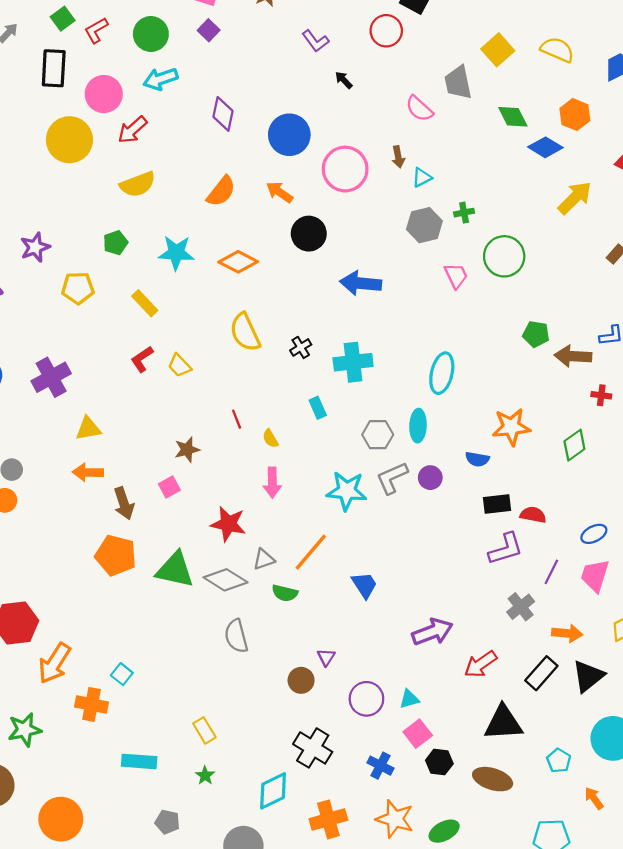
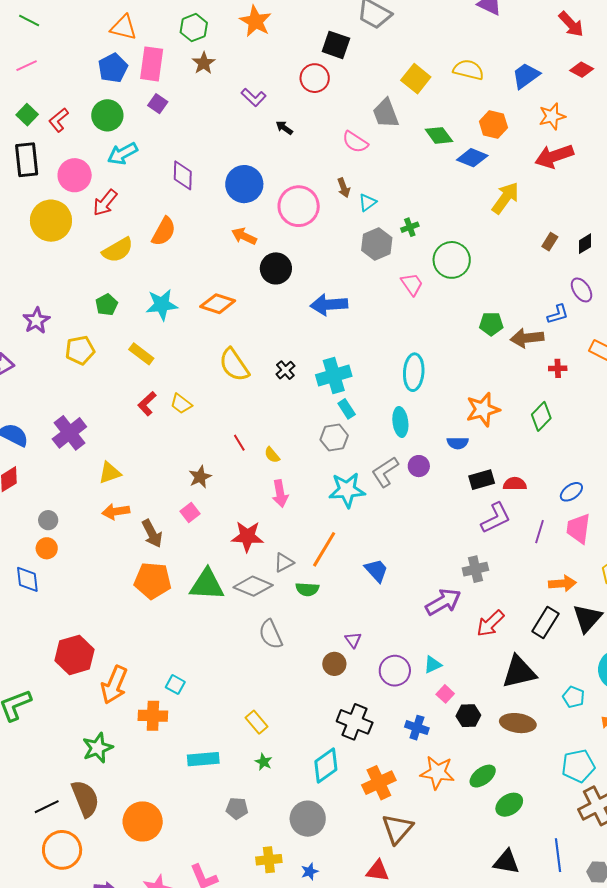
orange semicircle: (221, 191) -> (164, 231), moved
cyan rectangle: (318, 408) -> (347, 409), moved
gray hexagon: (378, 435) -> (334, 438), moved
gray cross: (521, 607) -> (475, 569), moved, turned 35
pink square: (418, 734) -> (445, 694), size x0.7

